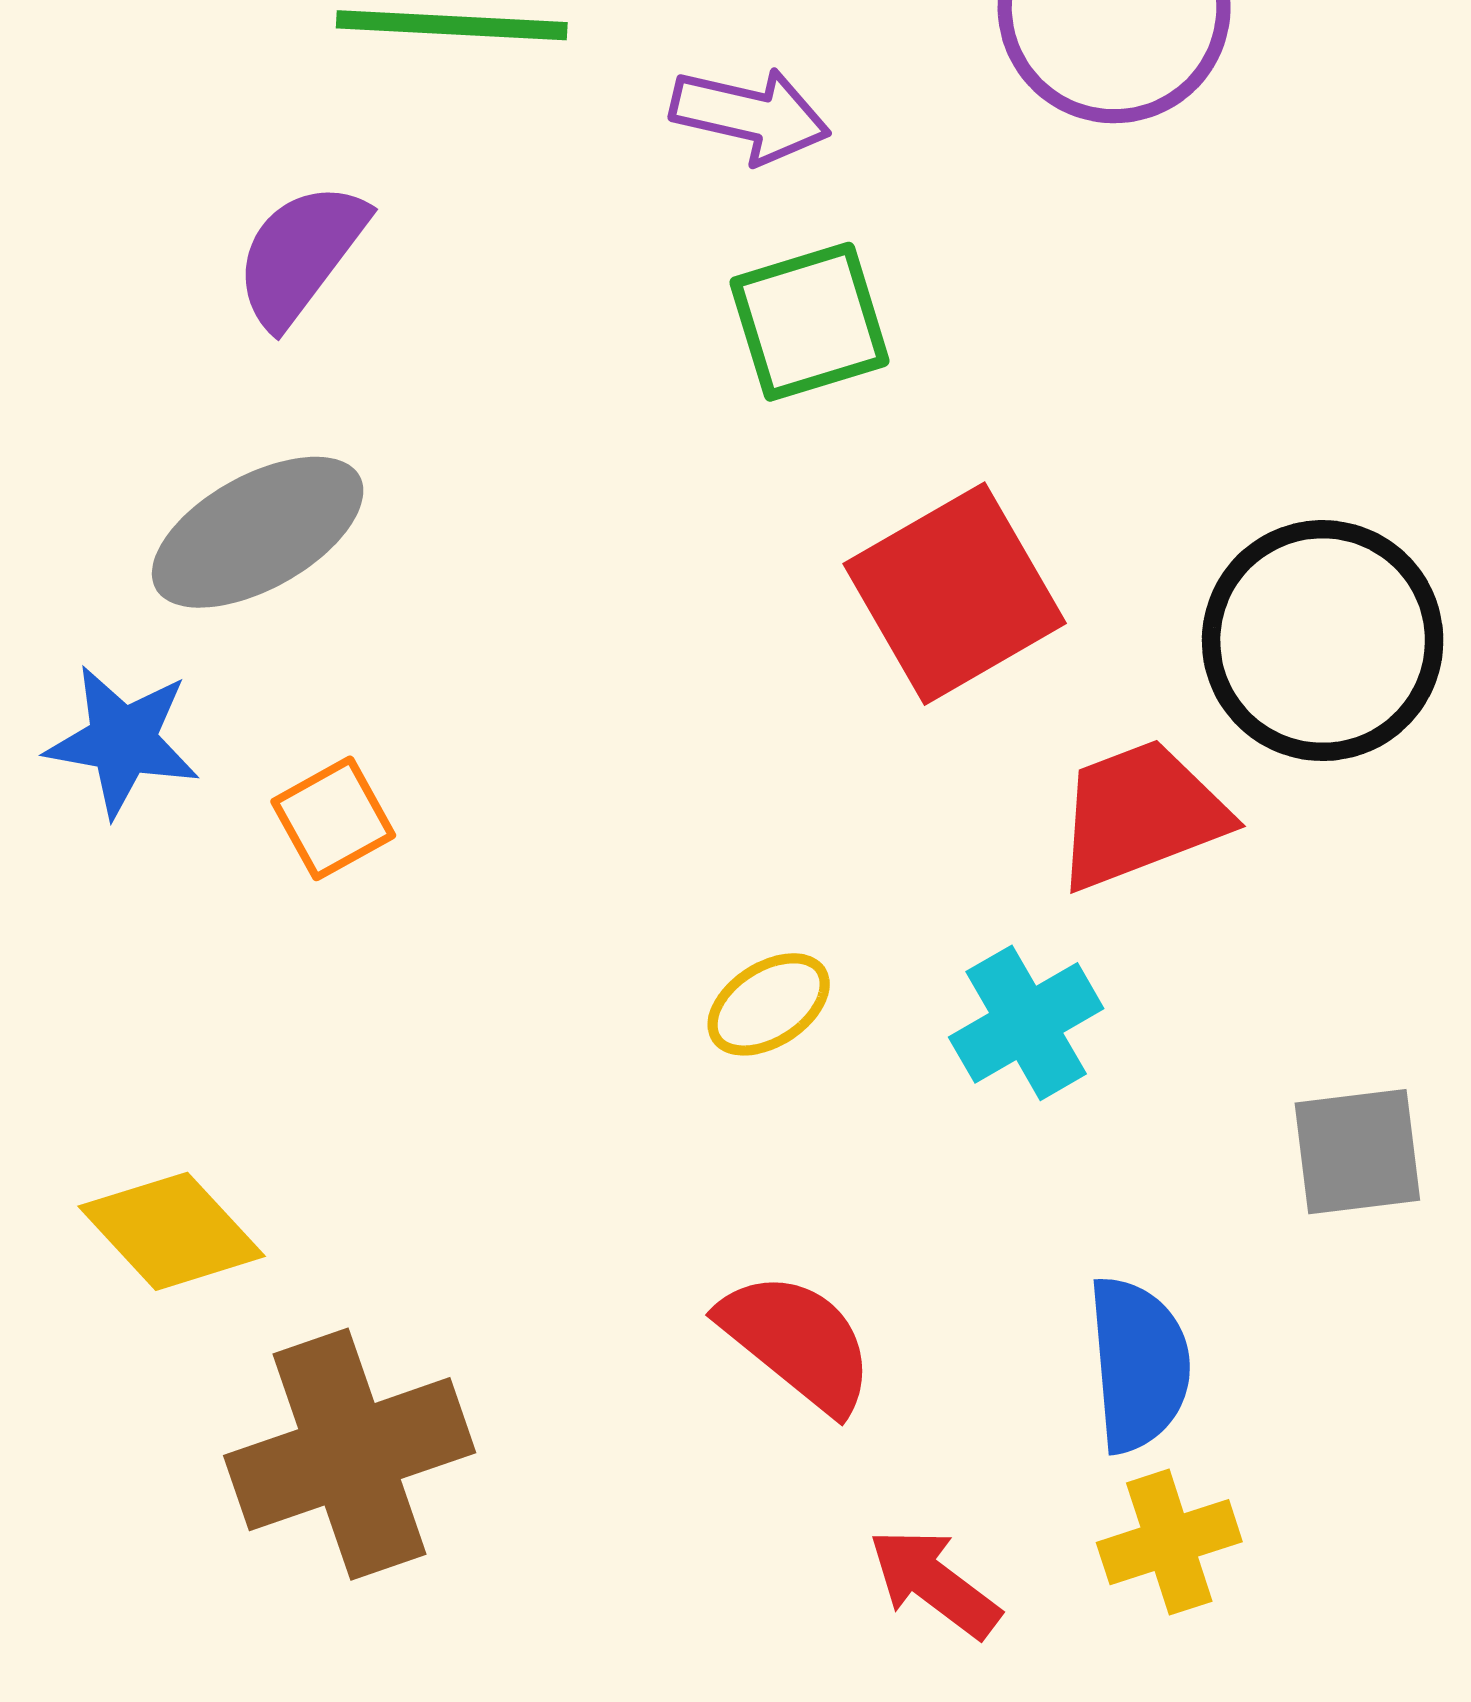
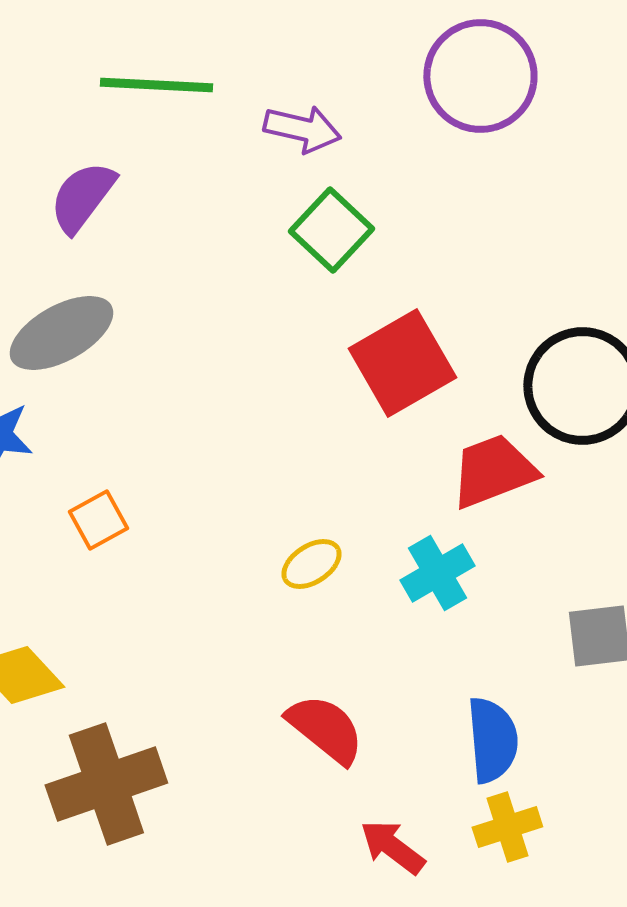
green square: (810, 322) -> (331, 230), turned -30
orange square: (333, 818) -> (98, 520), moved

